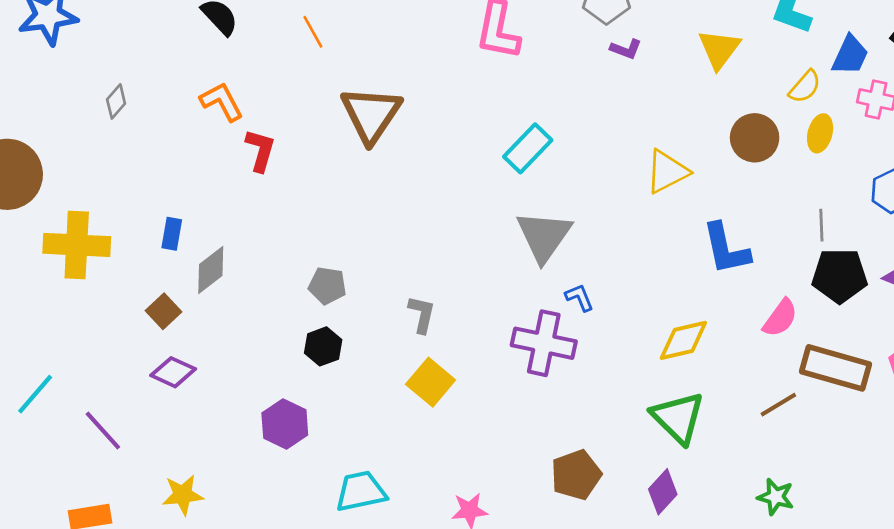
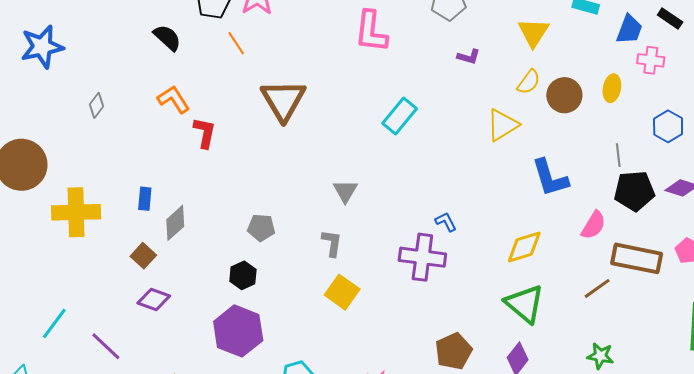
purple L-shape: (626, 49) -> (469, 57), moved
yellow semicircle: (805, 87) -> (529, 82), moved
gray triangle: (544, 236) -> (345, 191), moved, size x0.6
black hexagon: (323, 346) -> (243, 275), moved
purple hexagon: (285, 424) -> (238, 331), size x1.4

